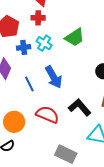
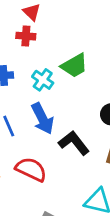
cyan cross: (44, 43) -> (43, 80), moved
black L-shape: (80, 107) -> (74, 143), moved

